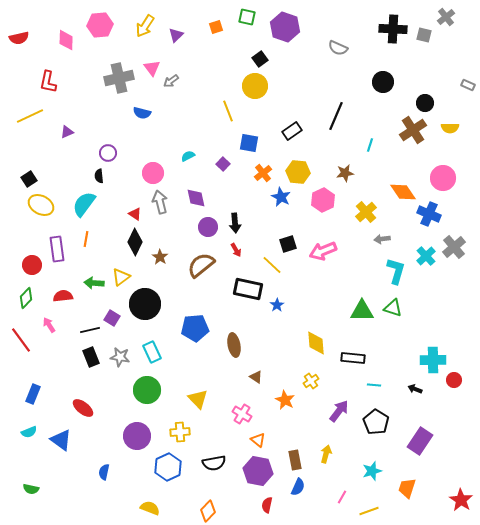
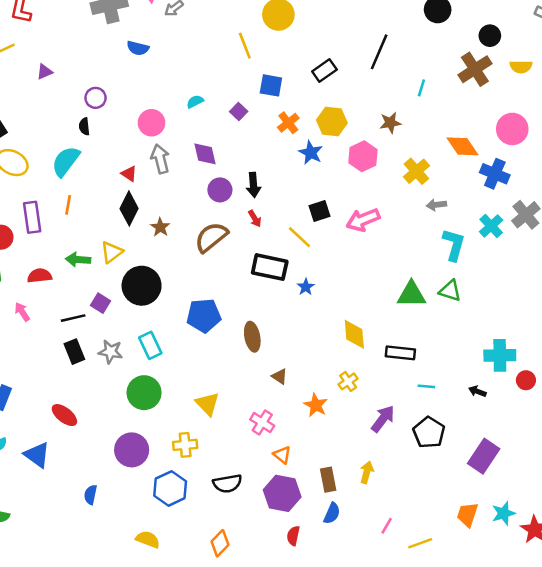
cyan star: (372, 471) -> (504, 513), moved

